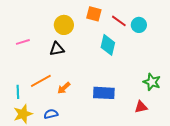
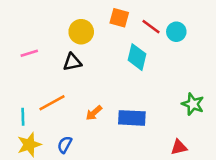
orange arrow: (64, 88) -> (94, 113), moved
red triangle: (141, 107) -> (179, 147), moved
blue semicircle: (51, 114) -> (65, 145), turned -48

